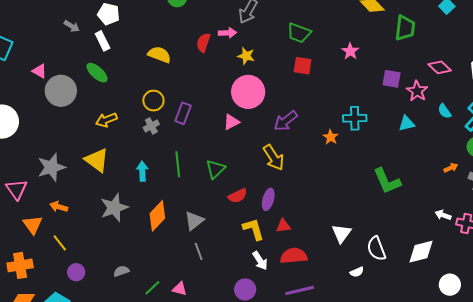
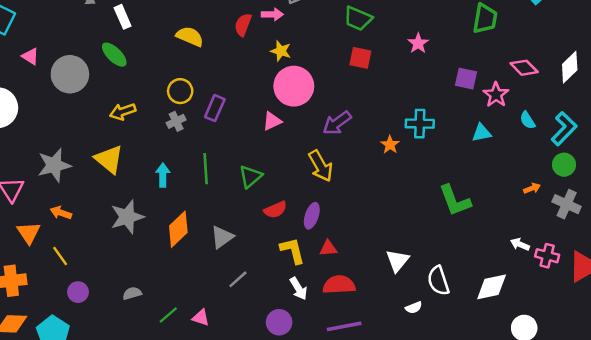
yellow star: (246, 56) -> (281, 51), moved
pink triangle: (39, 71) -> (30, 56), moved
gray line: (199, 251) -> (238, 279), moved, turned 66

